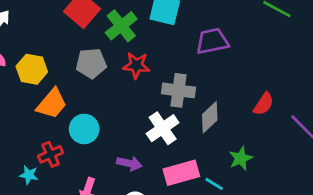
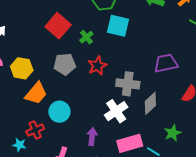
green cross: (121, 26) -> (86, 37), size x0.6
purple trapezoid: (212, 41) -> (166, 63), moved
red star: (136, 65) -> (97, 66), turned -30
purple arrow: (129, 163) -> (92, 137), turned -96

